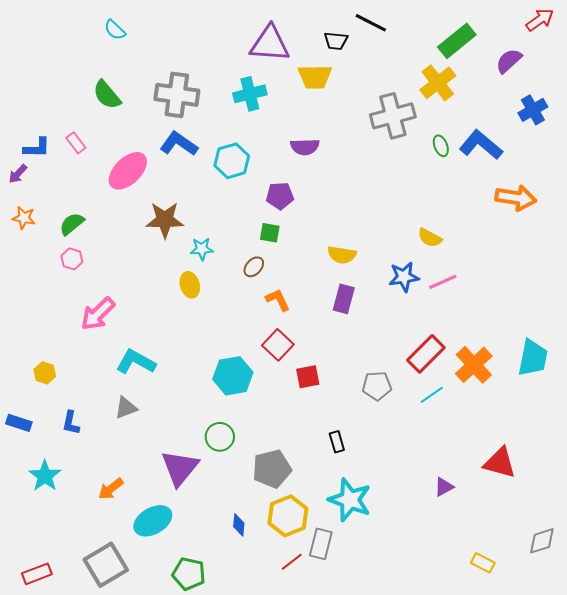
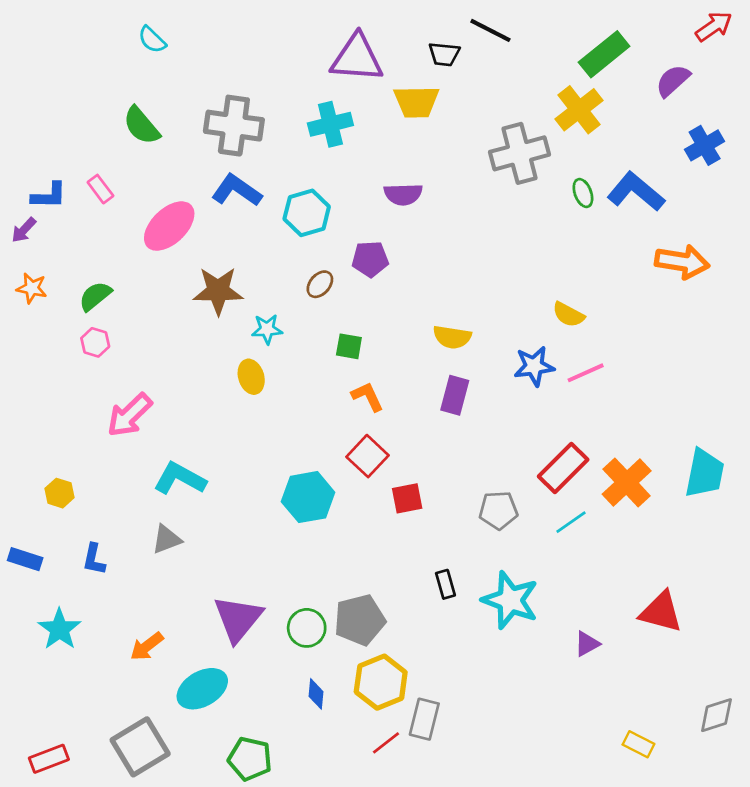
green square: (270, 233) -> (349, 346), moved
brown ellipse: (254, 267) -> (320, 284), moved
green circle: (220, 437) -> (307, 628), moved
cyan star: (350, 500) -> (510, 600), moved

